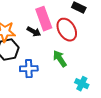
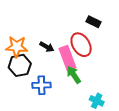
pink rectangle: (44, 19) -> (68, 58), moved

